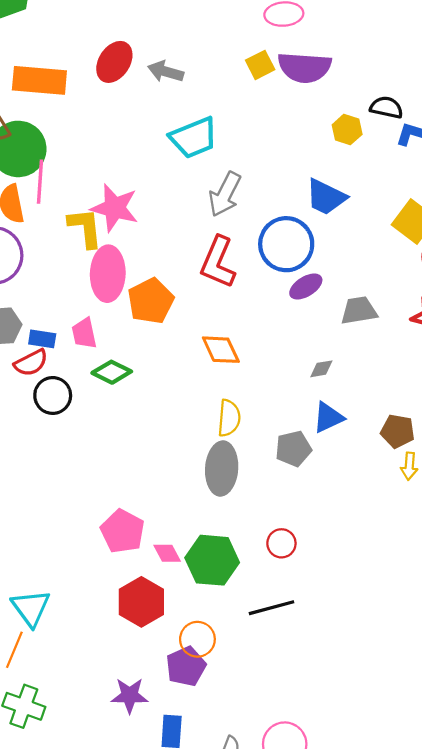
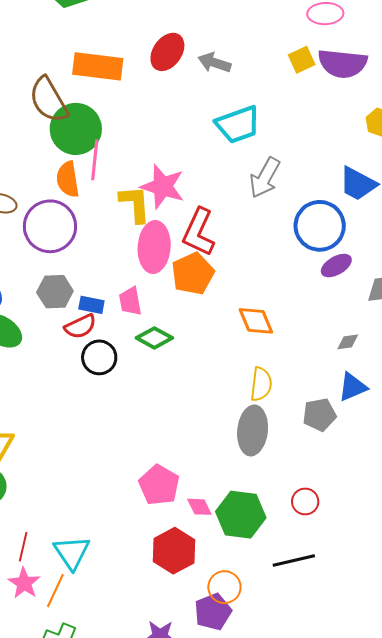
red L-shape: (218, 262) -> (199, 232), moved

